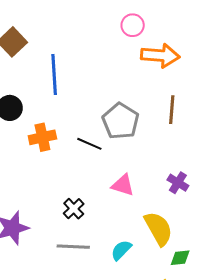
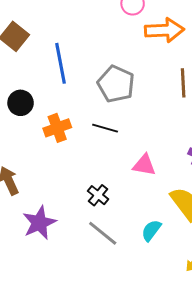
gray pentagon: (121, 121) -> (116, 84), moved
gray line: (73, 247) -> (103, 233), turned 44

